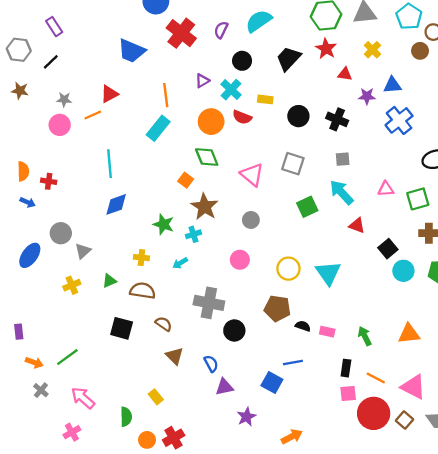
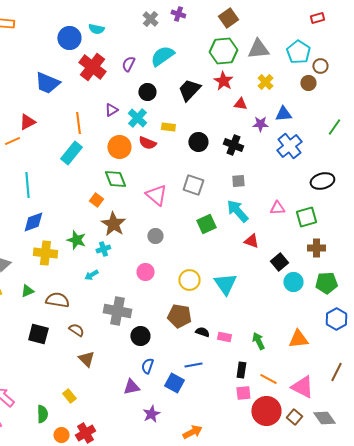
yellow cross: (141, 258) -> (45, 253), moved, size x1.6
blue semicircle: (211, 364) -> (147, 366), moved, turned -133

